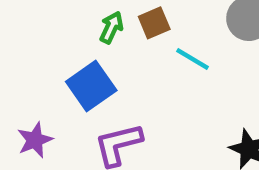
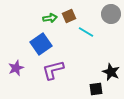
green arrow: (111, 27) -> (50, 18), turned 56

